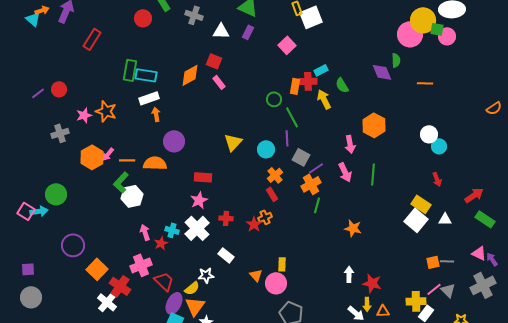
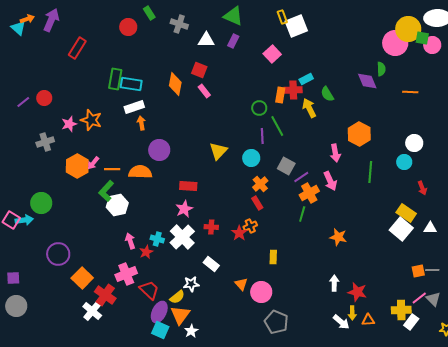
orange diamond: (190, 75) -> (175, 84), turned -50
purple line: (287, 138) -> (262, 136), moved
cyan circle: (439, 146) -> (404, 162), moved
green line: (373, 174) -> (370, 172), moved
orange cross: (311, 184) -> (309, 193), moved
yellow rectangle: (282, 264) -> (273, 257), moved

